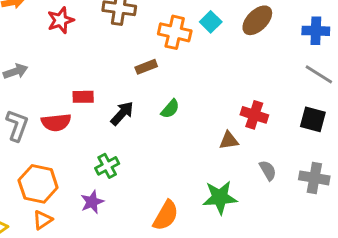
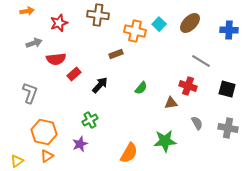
gray arrow: (16, 71) -> (34, 43), moved
gray line: (319, 74) -> (201, 61), moved
red rectangle: (83, 97) -> (74, 74), turned -40
green semicircle: (170, 109) -> (141, 88), moved
red semicircle: (56, 122) -> (56, 59), moved

